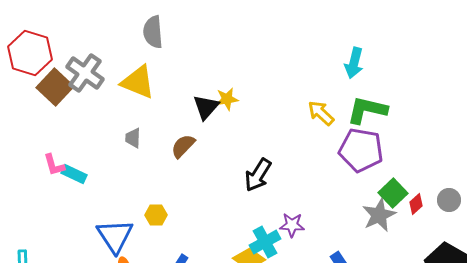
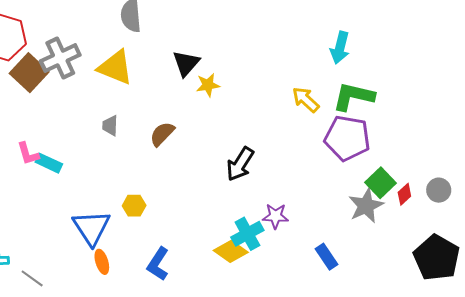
gray cross: (85, 73) -> (60, 58), turned 30
black triangle: (206, 107) -> (186, 63), moved

